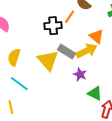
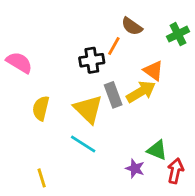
gray rectangle: (66, 52) -> (113, 95), turned 42
purple star: (80, 74) -> (135, 168), moved
cyan line: (19, 84) -> (83, 144), moved

